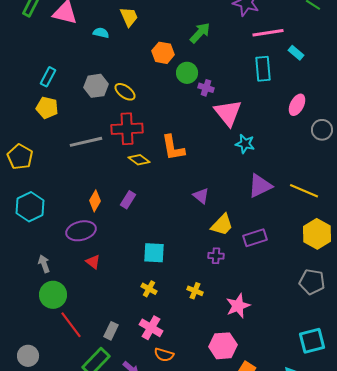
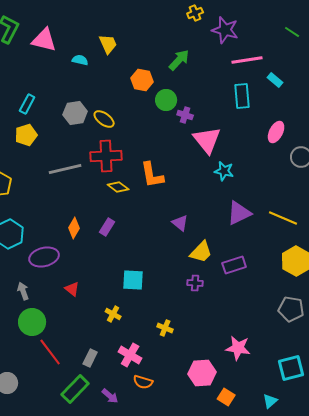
yellow pentagon: (47, 108) -> (26, 135), turned -30
purple ellipse: (81, 231) -> (44, 257), moved
yellow cross: (149, 289) -> (113, 314), moved
yellow cross: (195, 291) -> (165, 328), moved
pink star: (238, 306) -> (238, 348), moved, turned 30

